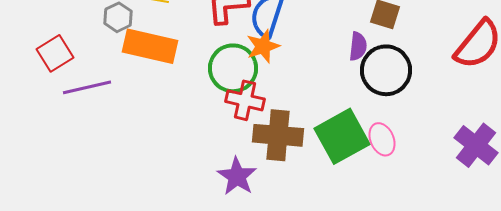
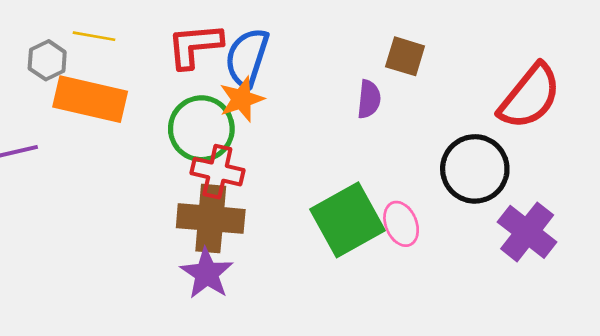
black circle: (386, 70) -> (475, 169), moved
brown cross: (278, 135) -> (211, 219), moved

